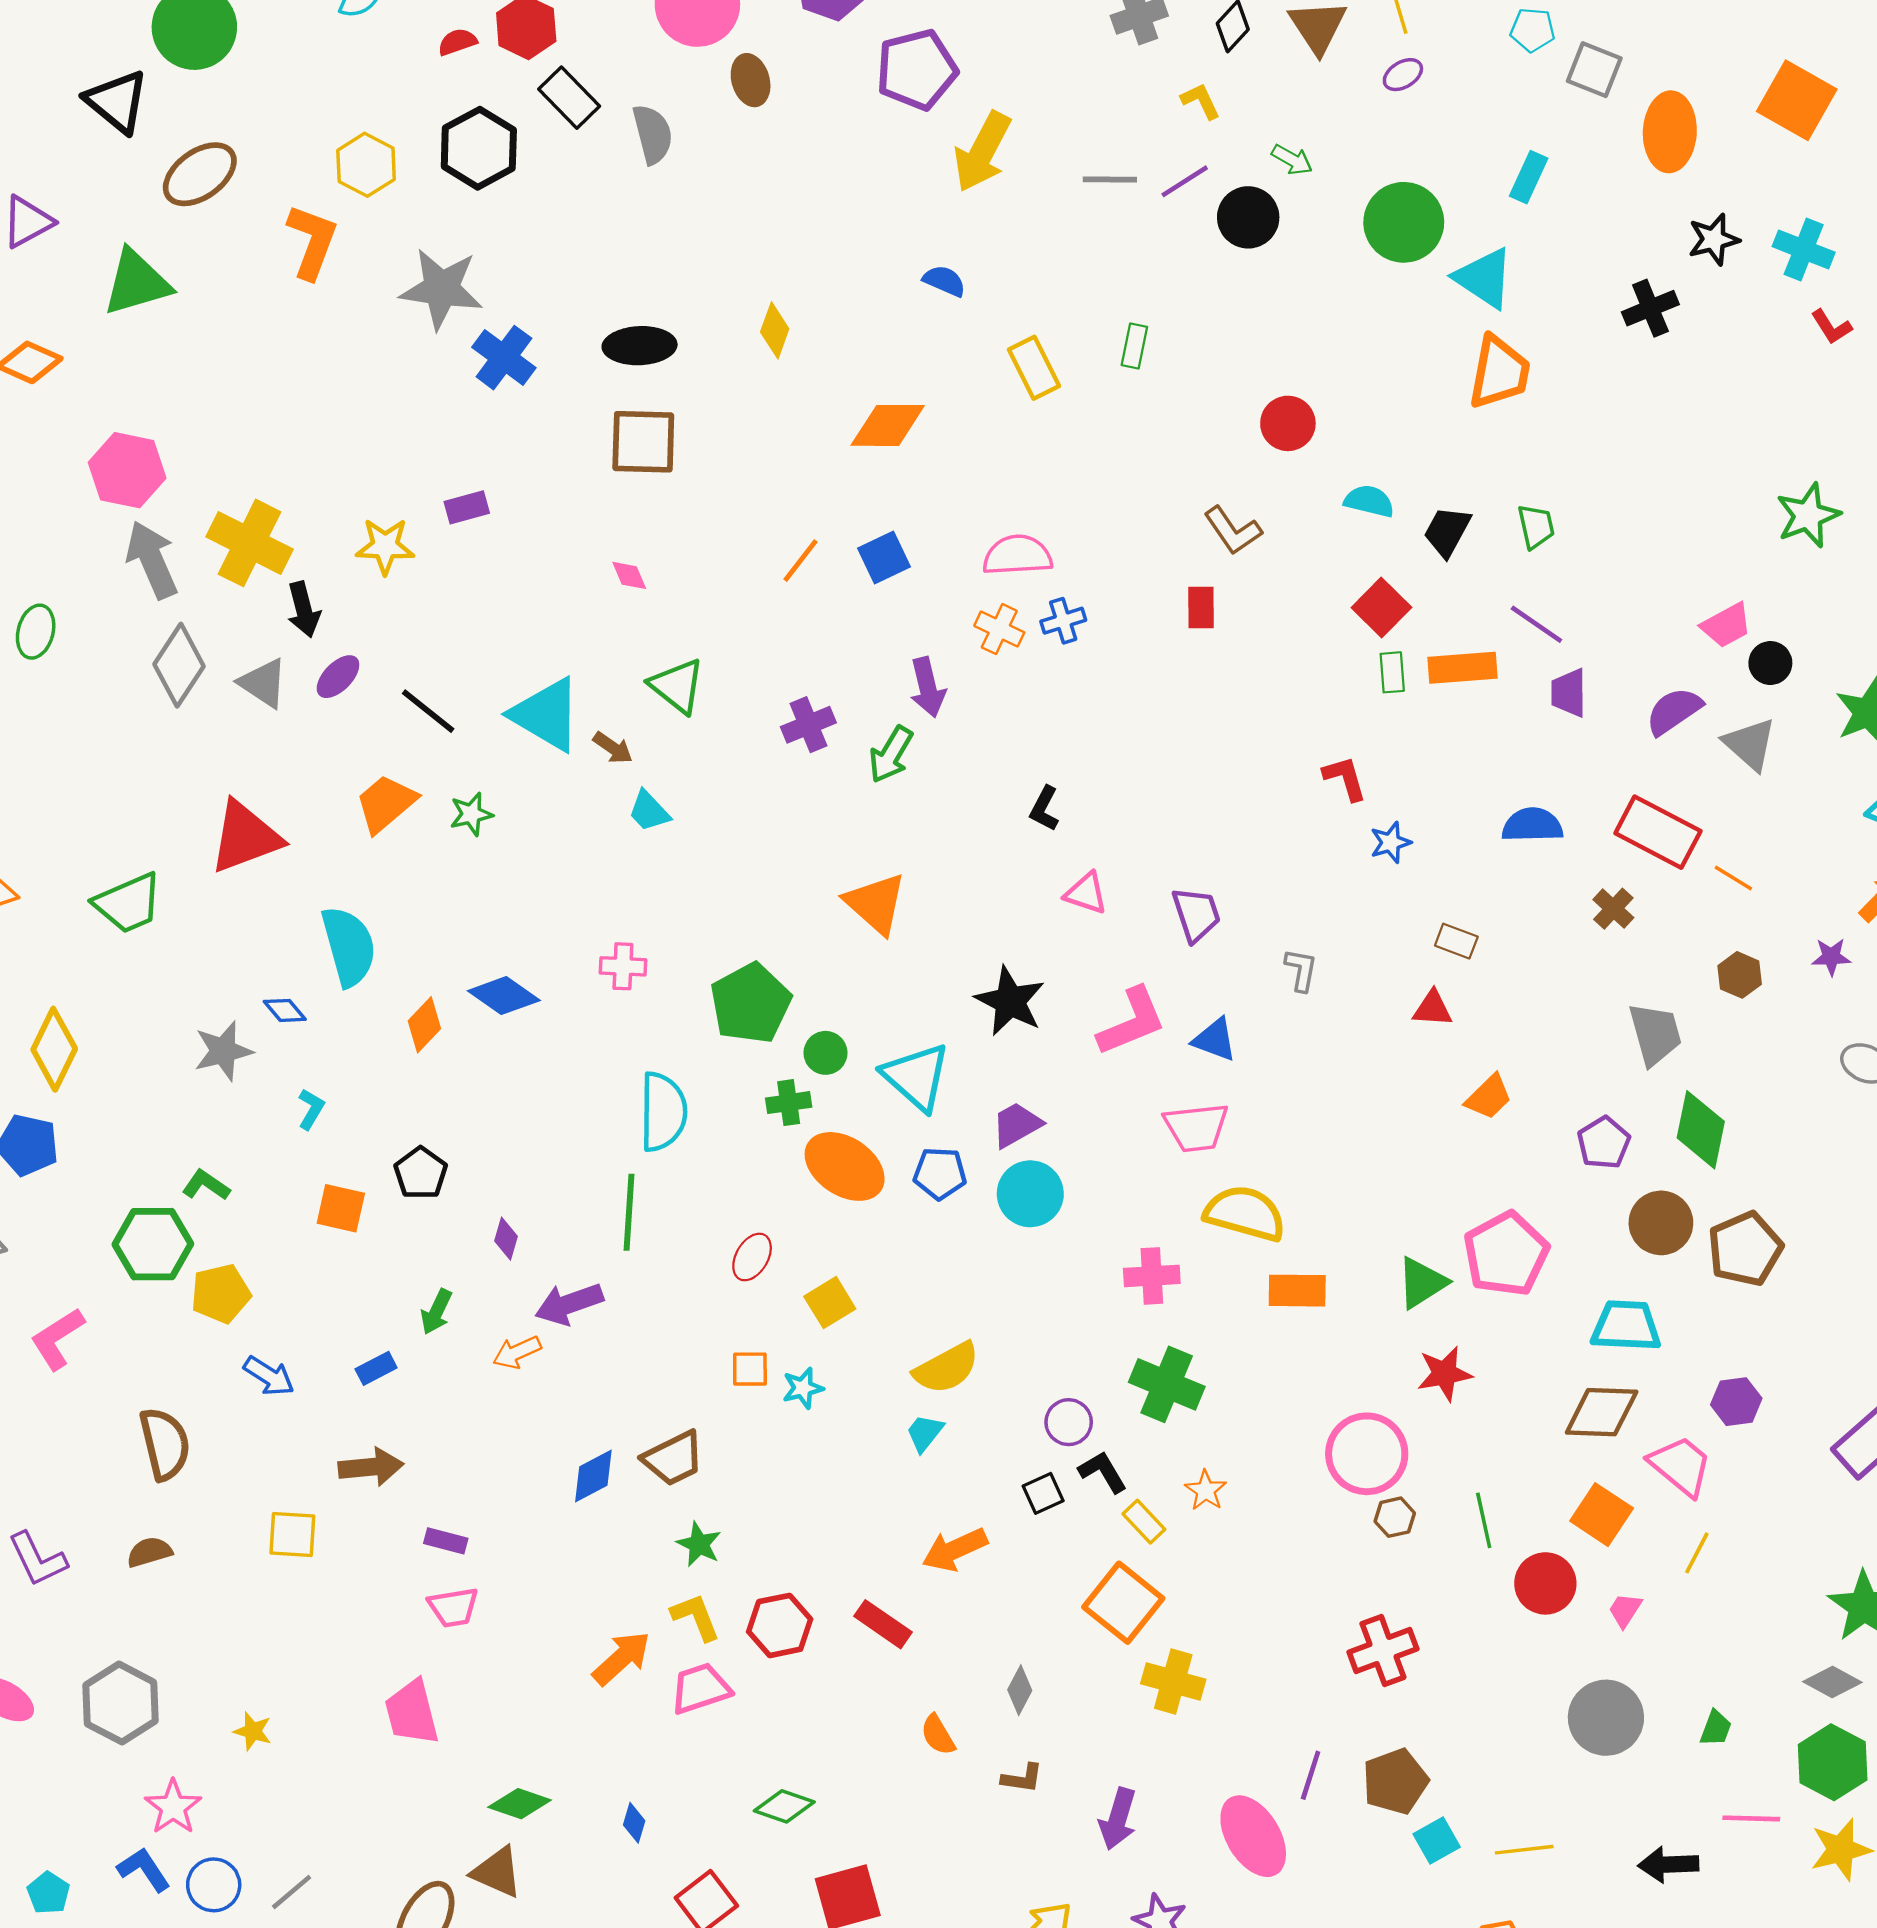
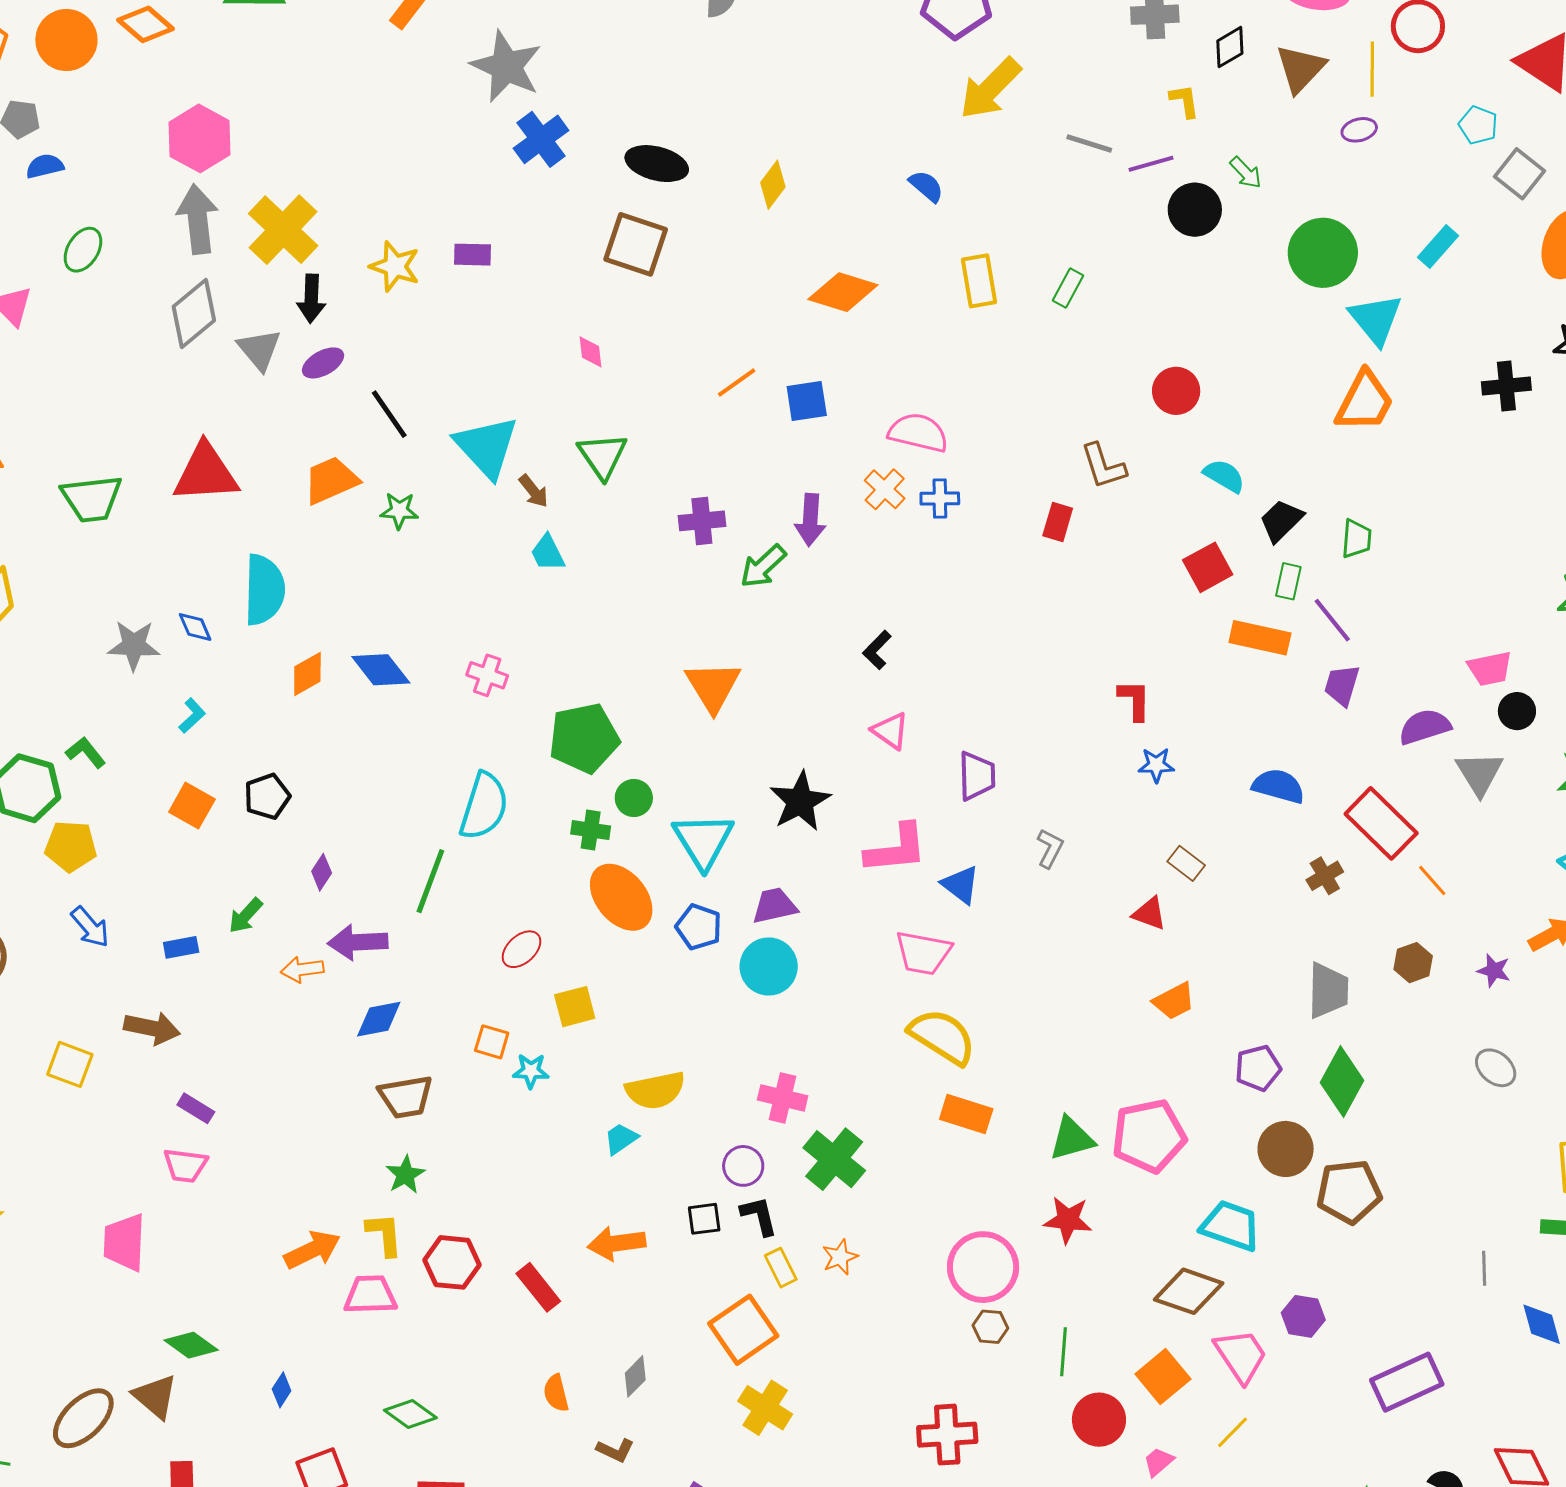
green rectangle: (1392, 672) -> (1288, 581), moved
pink cross: (1152, 1276) -> (783, 1098), moved
blue diamond: (593, 1476) -> (379, 1019), moved

